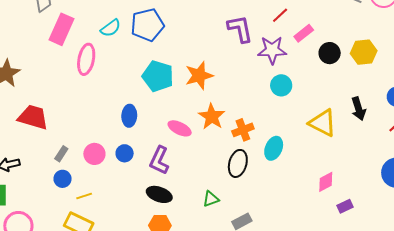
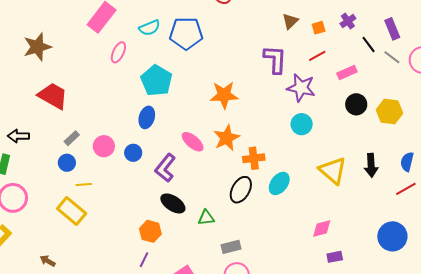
pink rectangle: (304, 33) -> (347, 73), moved
pink ellipse: (86, 59) -> (118, 52), size x0.7
cyan pentagon: (158, 76) -> (157, 80), moved
black ellipse: (159, 194) -> (173, 203), moved

